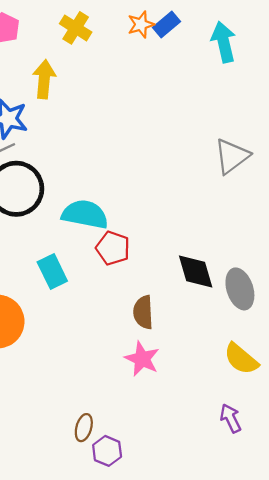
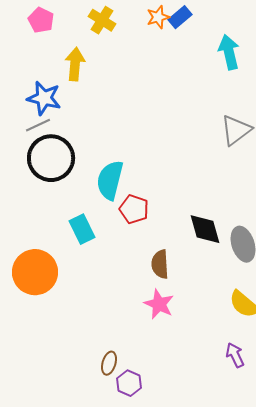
cyan arrow: (224, 42) -> (229, 52), moved
cyan semicircle: (85, 214) -> (110, 180), turned -87

